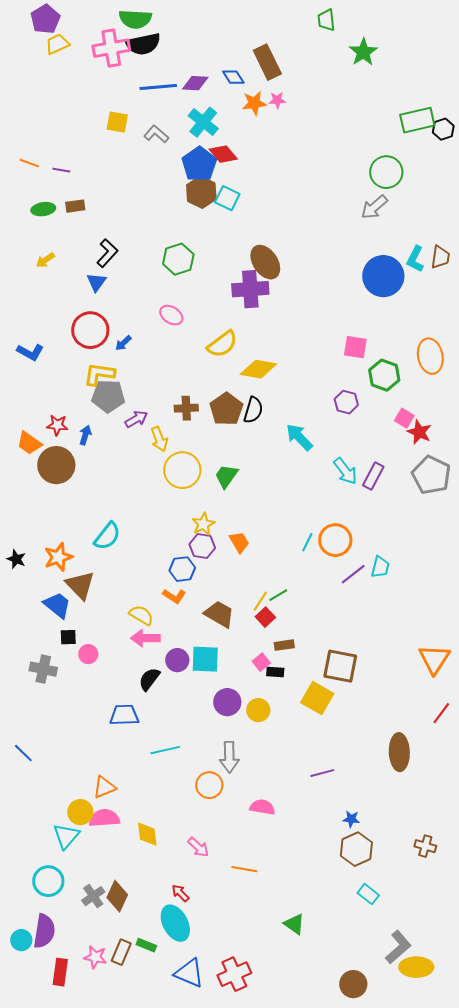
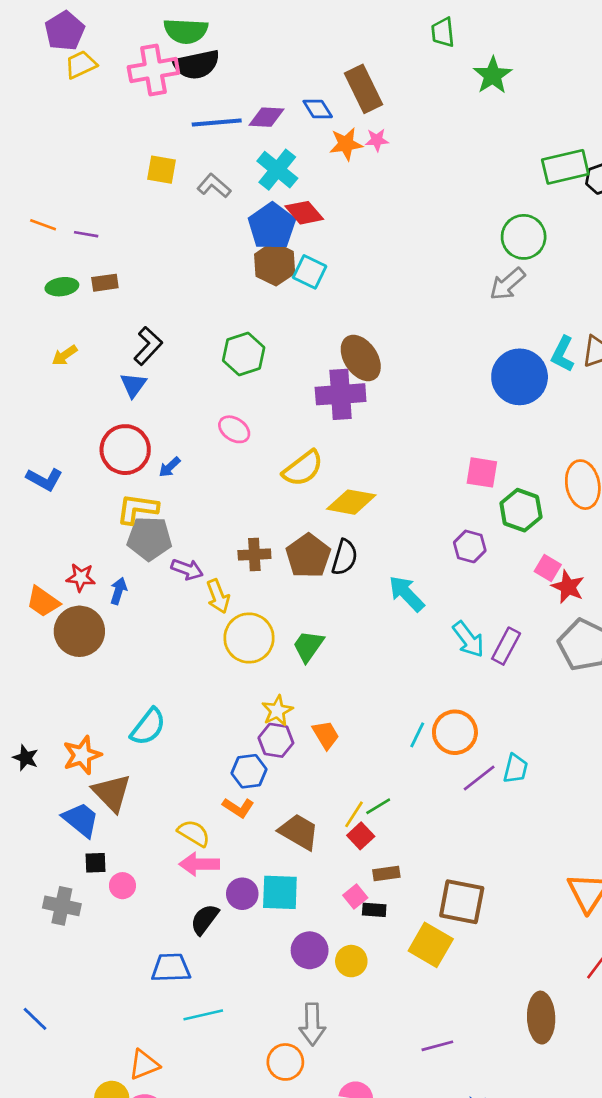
purple arrow: (136, 419) -> (187, 569), turned 50
cyan line: (165, 750) -> (203, 1015), moved

